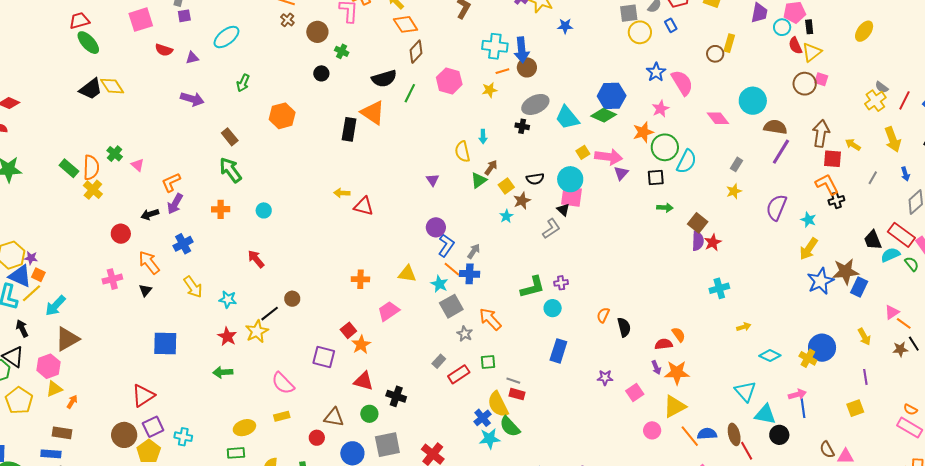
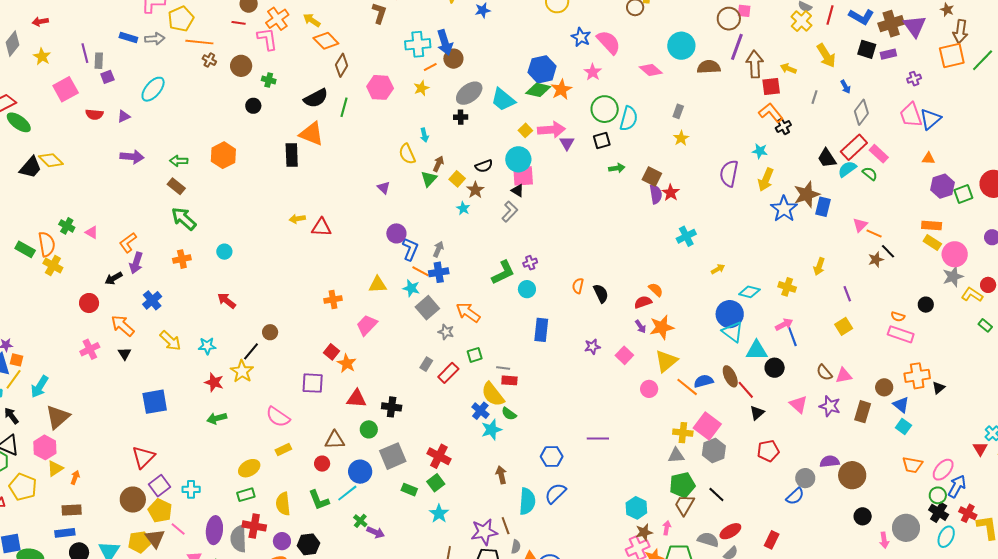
green arrow: (243, 83) -> (179, 161), moved, turned 78
orange star: (643, 132) -> (561, 89), moved
purple line: (781, 152) -> (737, 47), moved
purple semicircle: (776, 207) -> (729, 173), moved
red rectangle: (901, 235) -> (854, 147), turned -68
yellow arrow: (864, 337) -> (819, 266), moved, turned 60
blue circle: (822, 348) -> (730, 314), moved
green semicircle: (510, 427) -> (509, 414), size x0.7

